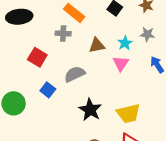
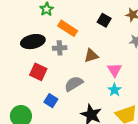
black ellipse: (19, 17) -> (33, 42), moved
cyan star: (125, 43) -> (114, 90), moved

